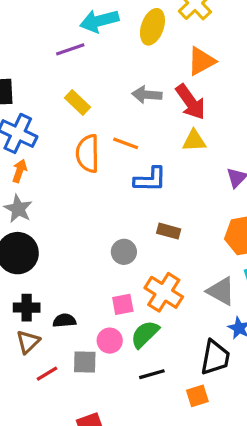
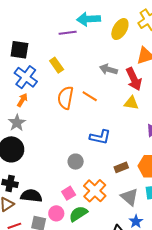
yellow rectangle: (77, 102) -> (57, 65), moved
blue L-shape: (150, 179) -> (100, 137), moved
brown rectangle: (169, 231) -> (121, 167), moved, turned -48
pink square: (123, 304) -> (69, 193), turned -32
black semicircle: (64, 320) -> (31, 196), size x1.5

